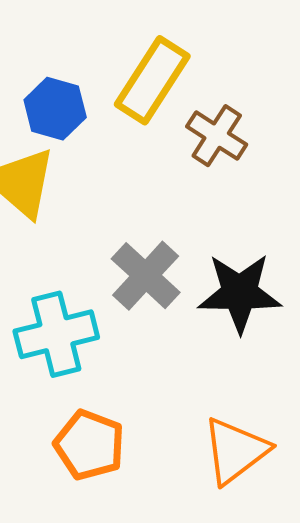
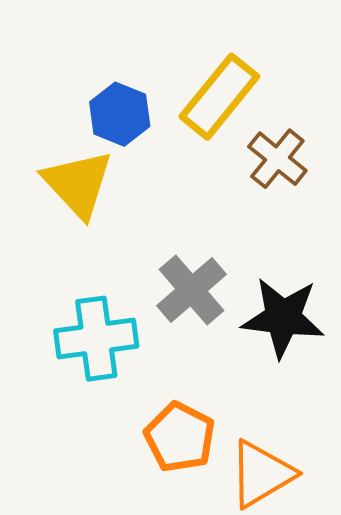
orange pentagon: (89, 445) -> (180, 437), moved

